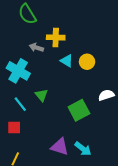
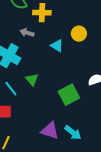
yellow cross: (56, 37) -> (42, 13), moved
yellow circle: (87, 62) -> (79, 34), moved

